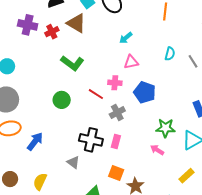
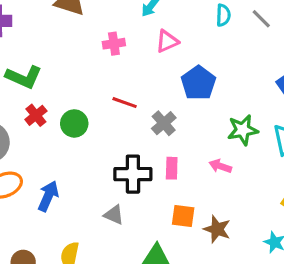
red cross: (52, 32) -> (36, 115), moved
green L-shape: (72, 63) -> (24, 77), moved
pink cross: (115, 83) -> (114, 44), moved
blue pentagon: (145, 92) -> (198, 83), turned 30
pink arrow: (157, 150) -> (220, 166), moved

